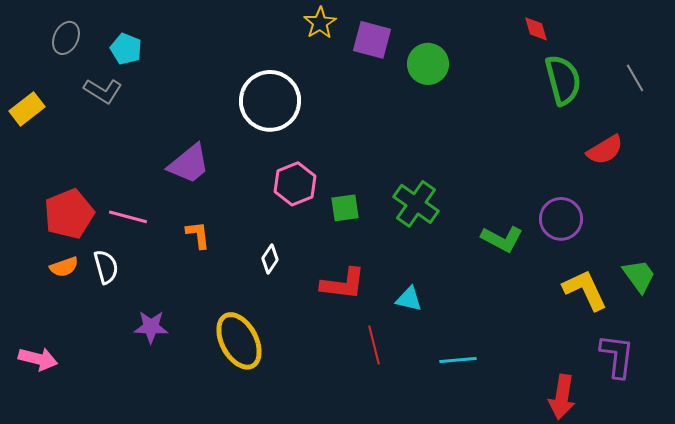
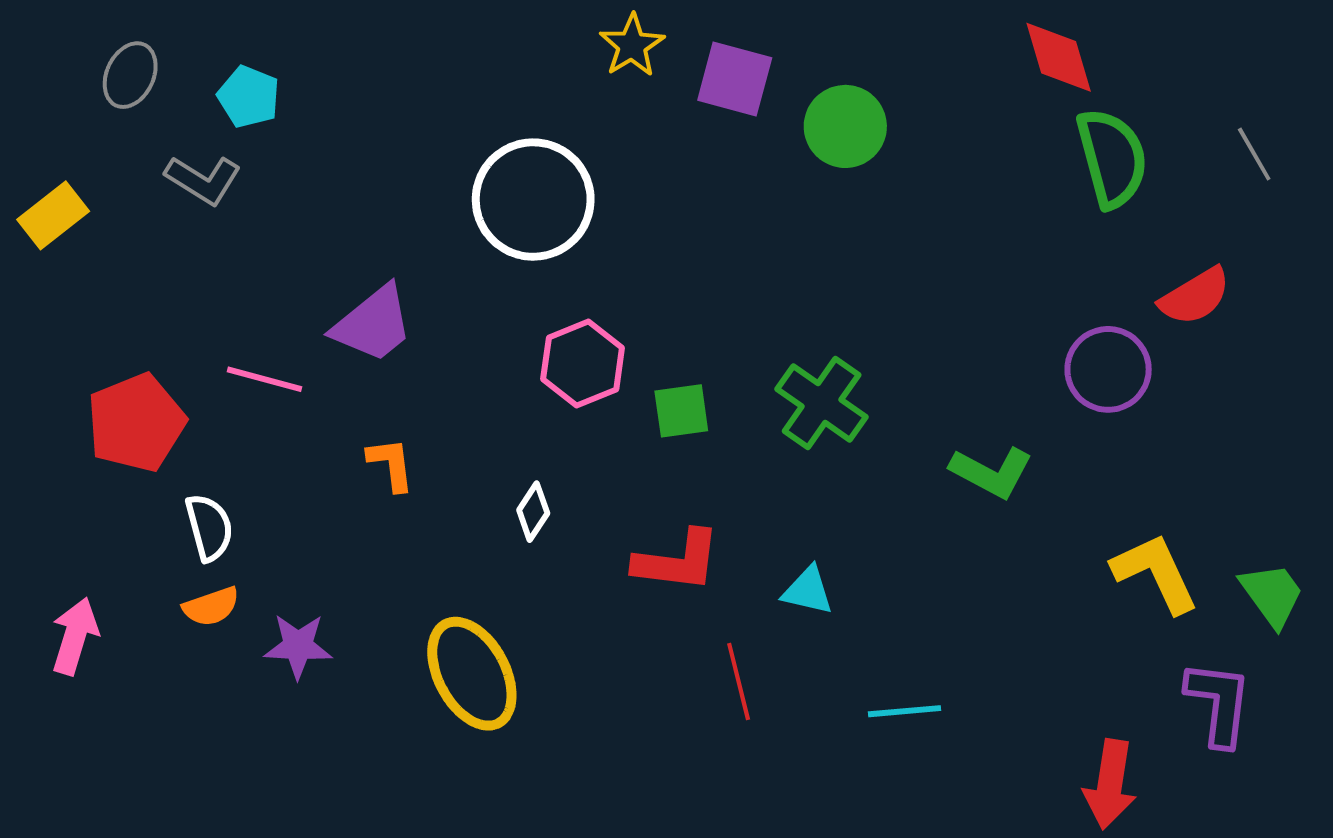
red diamond: (536, 29) -> (1059, 57), size x1.5
pink line: (128, 217) -> (264, 379), moved
purple circle: (561, 219) -> (1108, 369), moved
orange semicircle: (64, 267) -> (211, 606), moved
green trapezoid: (639, 276) -> (1272, 595), moved
pink arrow: (38, 359) -> (75, 636), moved, turned -87

